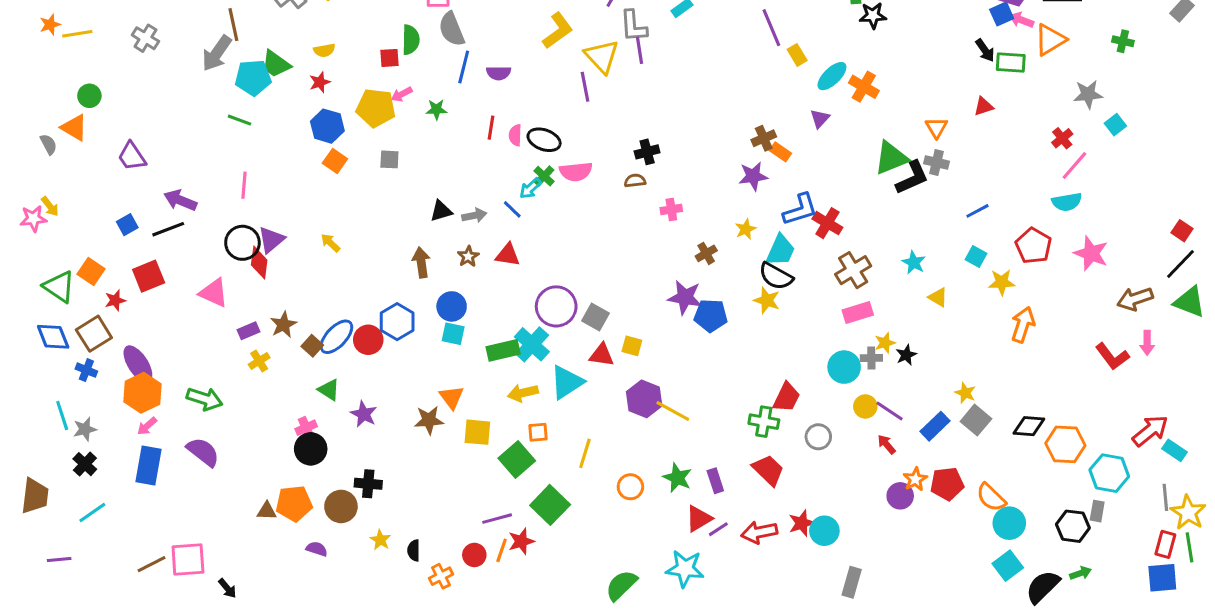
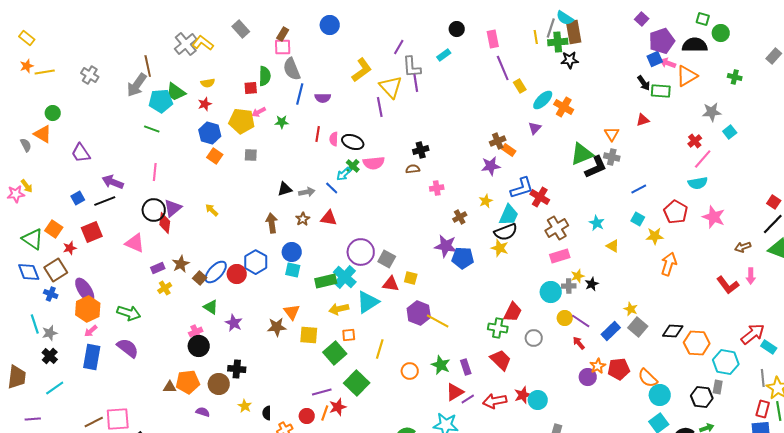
black semicircle: (776, 276) -> (506, 232), turned -50
brown arrow: (1135, 299) -> (743, 247), size x0.7

